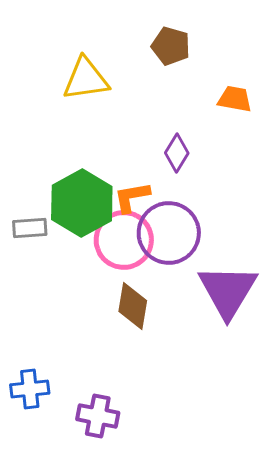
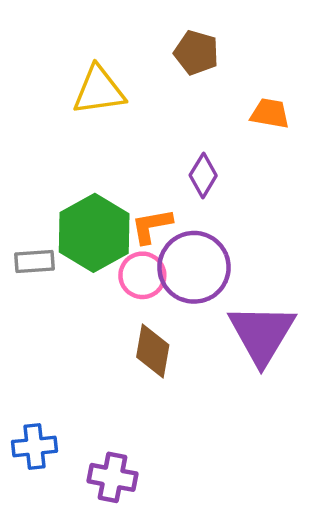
pink circle: (124, 240) -> (142, 275), size x0.7

